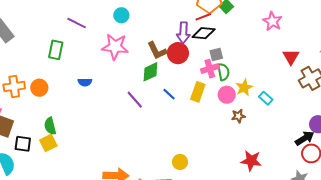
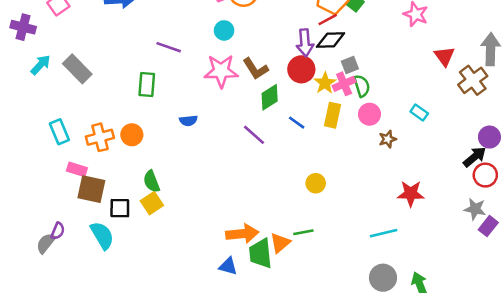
brown L-shape: (157, 51) -> (256, 69), moved
yellow star: (244, 88) -> (325, 83), moved
yellow circle: (180, 162) -> (316, 183), moved

